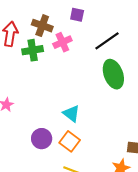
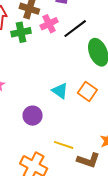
black line: (107, 41) -> (75, 29), moved
orange square: (70, 141) -> (87, 91), moved

